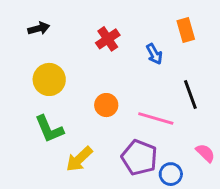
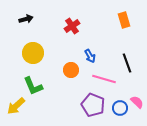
blue arrow: (154, 54) -> (90, 56), moved
yellow arrow: (79, 159) -> (16, 106), moved
blue circle: (171, 174) -> (120, 108), moved

